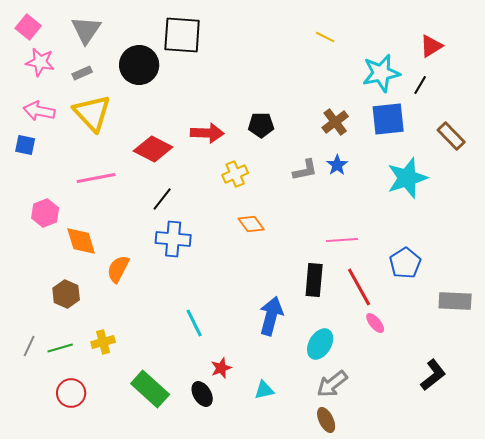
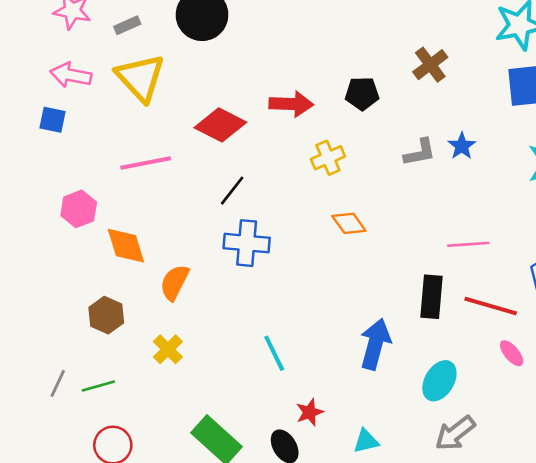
brown cross: (335, 122) -> (430, 65), moved
red line: (359, 287) -> (491, 306), turned -45
yellow cross: (103, 342) -> (168, 349), moved, turned -30

